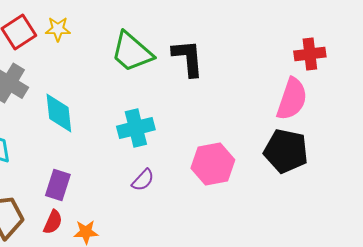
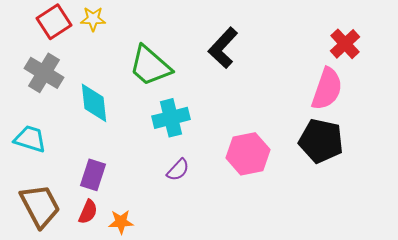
green trapezoid: (132, 52) -> (150, 66), moved
red cross: (310, 54) -> (345, 44), turned -36
black L-shape: (188, 58) -> (223, 48), turned -132

